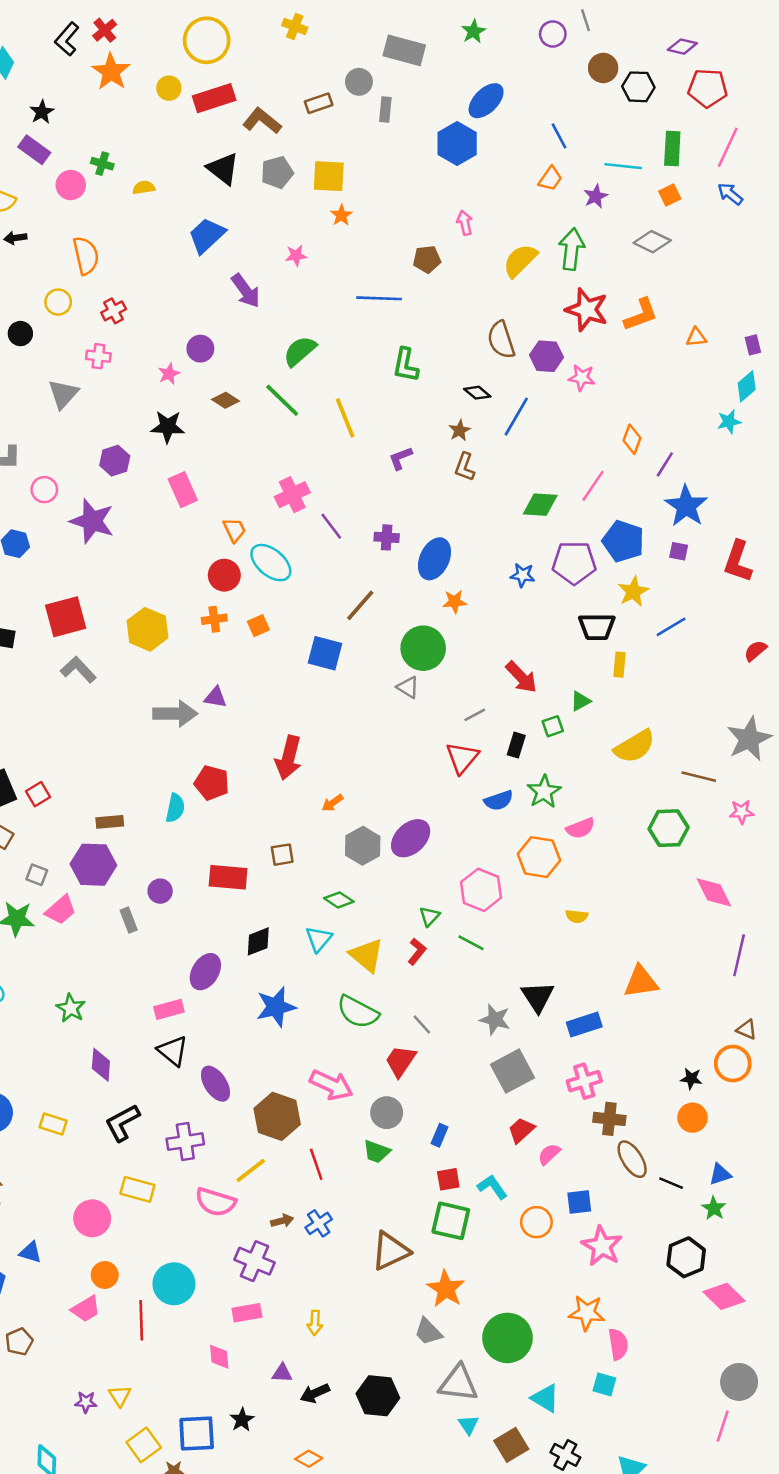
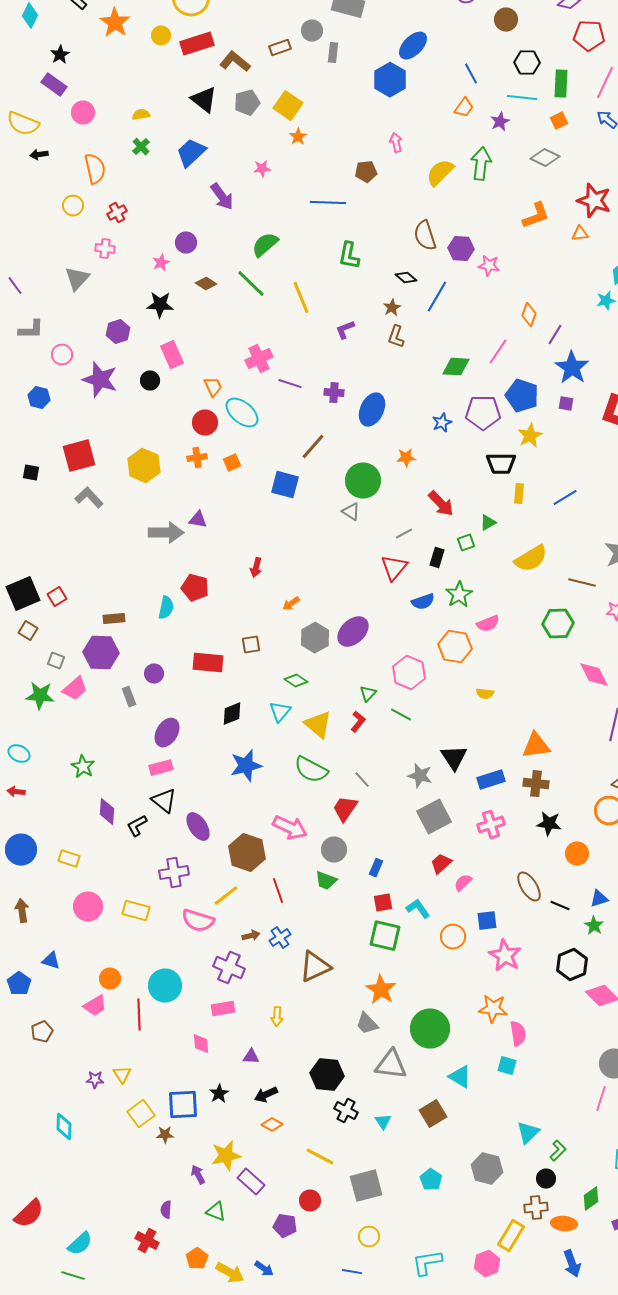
black hexagon: (638, 87) -> (527, 63), moved
green cross: (102, 164) -> (141, 147), moved, turned 30
yellow square: (329, 176) -> (288, 106), turned 32
red star: (587, 310) -> (594, 201), moved
black circle: (20, 334) -> (150, 381), moved
purple line: (331, 526) -> (290, 384), turned -35
blue star: (523, 575) -> (442, 423), turned -30
orange star: (455, 602) -> (406, 458), moved
blue line: (671, 627) -> (565, 498), moved
red arrow: (288, 758) -> (256, 568), size x0.6
purple ellipse: (205, 972) -> (167, 733), moved
black star: (691, 1079) -> (549, 824), moved, size x1.4
brown cross: (609, 1119) -> (536, 784), moved
black L-shape: (122, 1123) -> (137, 826), moved, size x0.7
pink circle: (92, 1218) -> (88, 907), moved
brown triangle: (390, 1251) -> (315, 967), moved
black arrow: (315, 1393) -> (266, 1095), moved
cyan triangle: (468, 1425) -> (383, 1122), moved
black cross: (565, 1455) -> (346, 1111), moved

